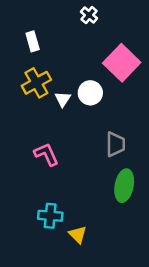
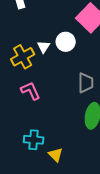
yellow cross: (36, 83) -> (23, 57), moved

